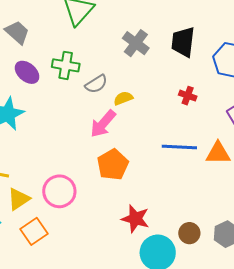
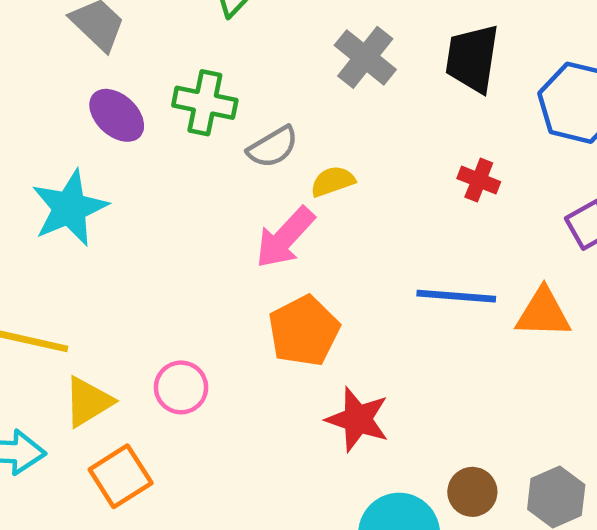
pink circle: (59, 191) -> (181, 387), size x0.7
red star: (135, 219) -> (358, 419), moved

